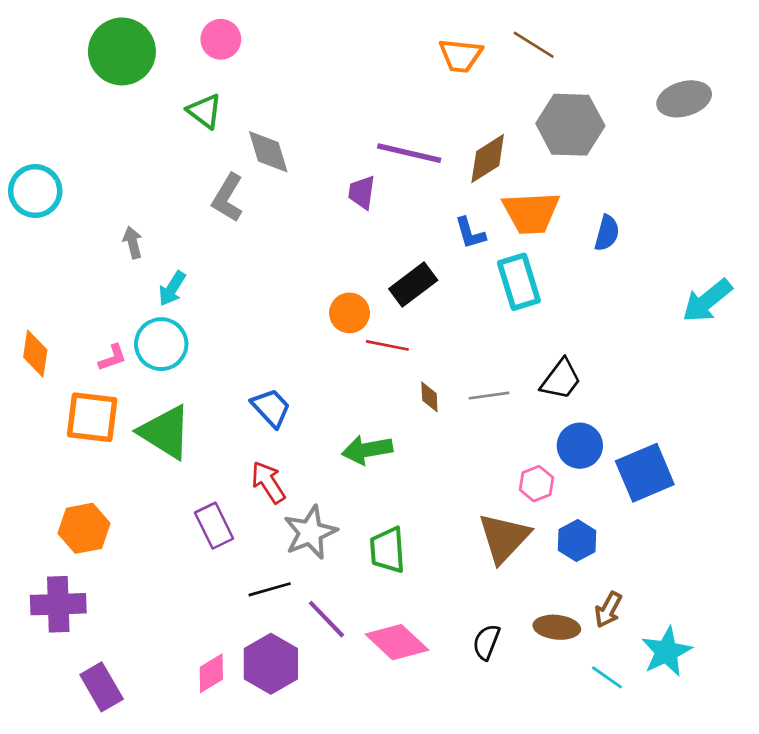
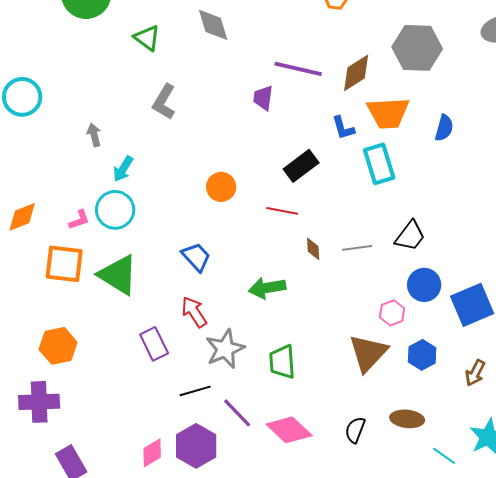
gray diamond: (268, 152) -> (213, 25), moved
orange circle: (350, 313) -> (221, 187), moved
orange diamond: (35, 354) -> (22, 217), turned 60
brown arrow: (608, 610) -> (475, 373), moved

